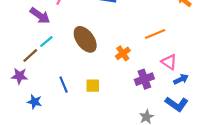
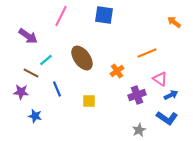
purple arrow: (40, 16) -> (28, 36), moved
brown line: (30, 56) -> (31, 73), turned 70
blue line: (64, 85) -> (57, 89), moved

